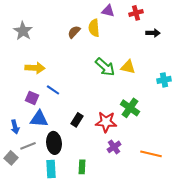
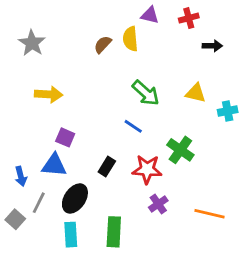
yellow triangle: (128, 67) -> (196, 93), moved
blue line: (53, 90) -> (133, 126), moved
purple square: (32, 98) -> (65, 137), moved
black ellipse: (54, 143) -> (75, 198), turned 40
gray line: (28, 146) -> (39, 203), turned -42
green rectangle: (82, 167) -> (114, 232), size x1.5

